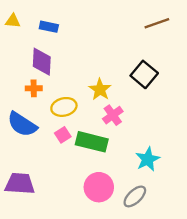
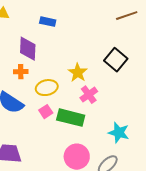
blue rectangle: (49, 27) -> (48, 22), moved
cyan star: (148, 159) -> (119, 133), turned -30

